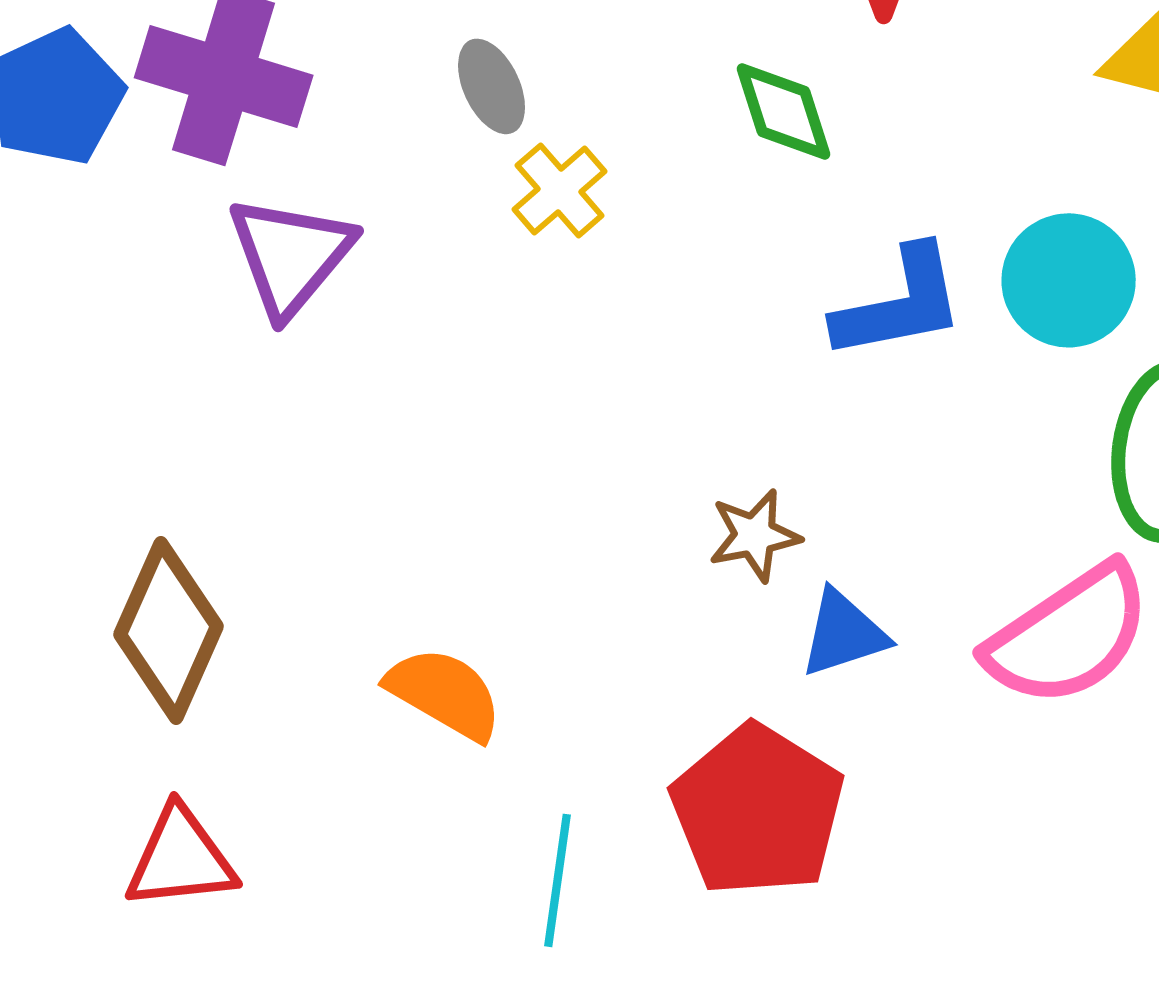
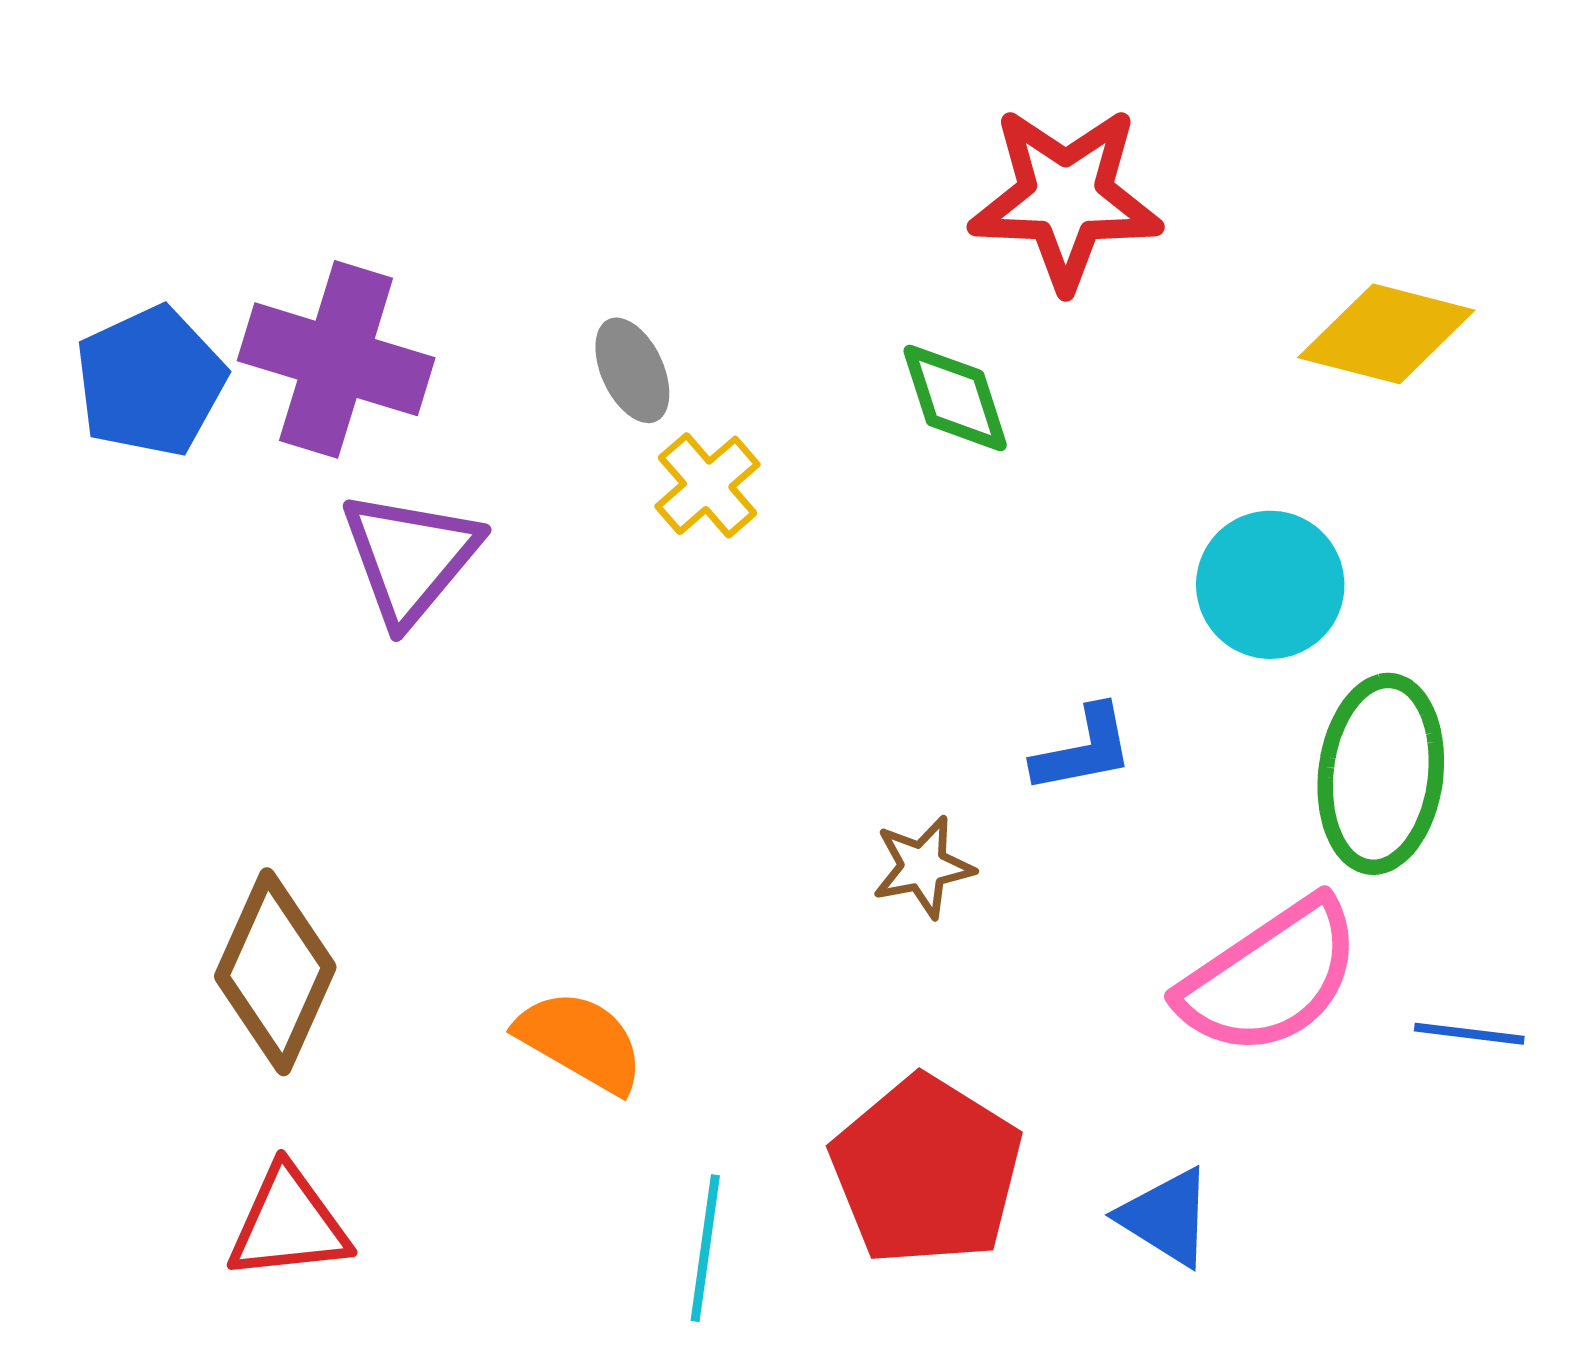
blue L-shape: (900, 303) -> (1083, 750), moved, size x0.7
blue triangle: (844, 633) -> (1166, 1217), moved, turned 50

